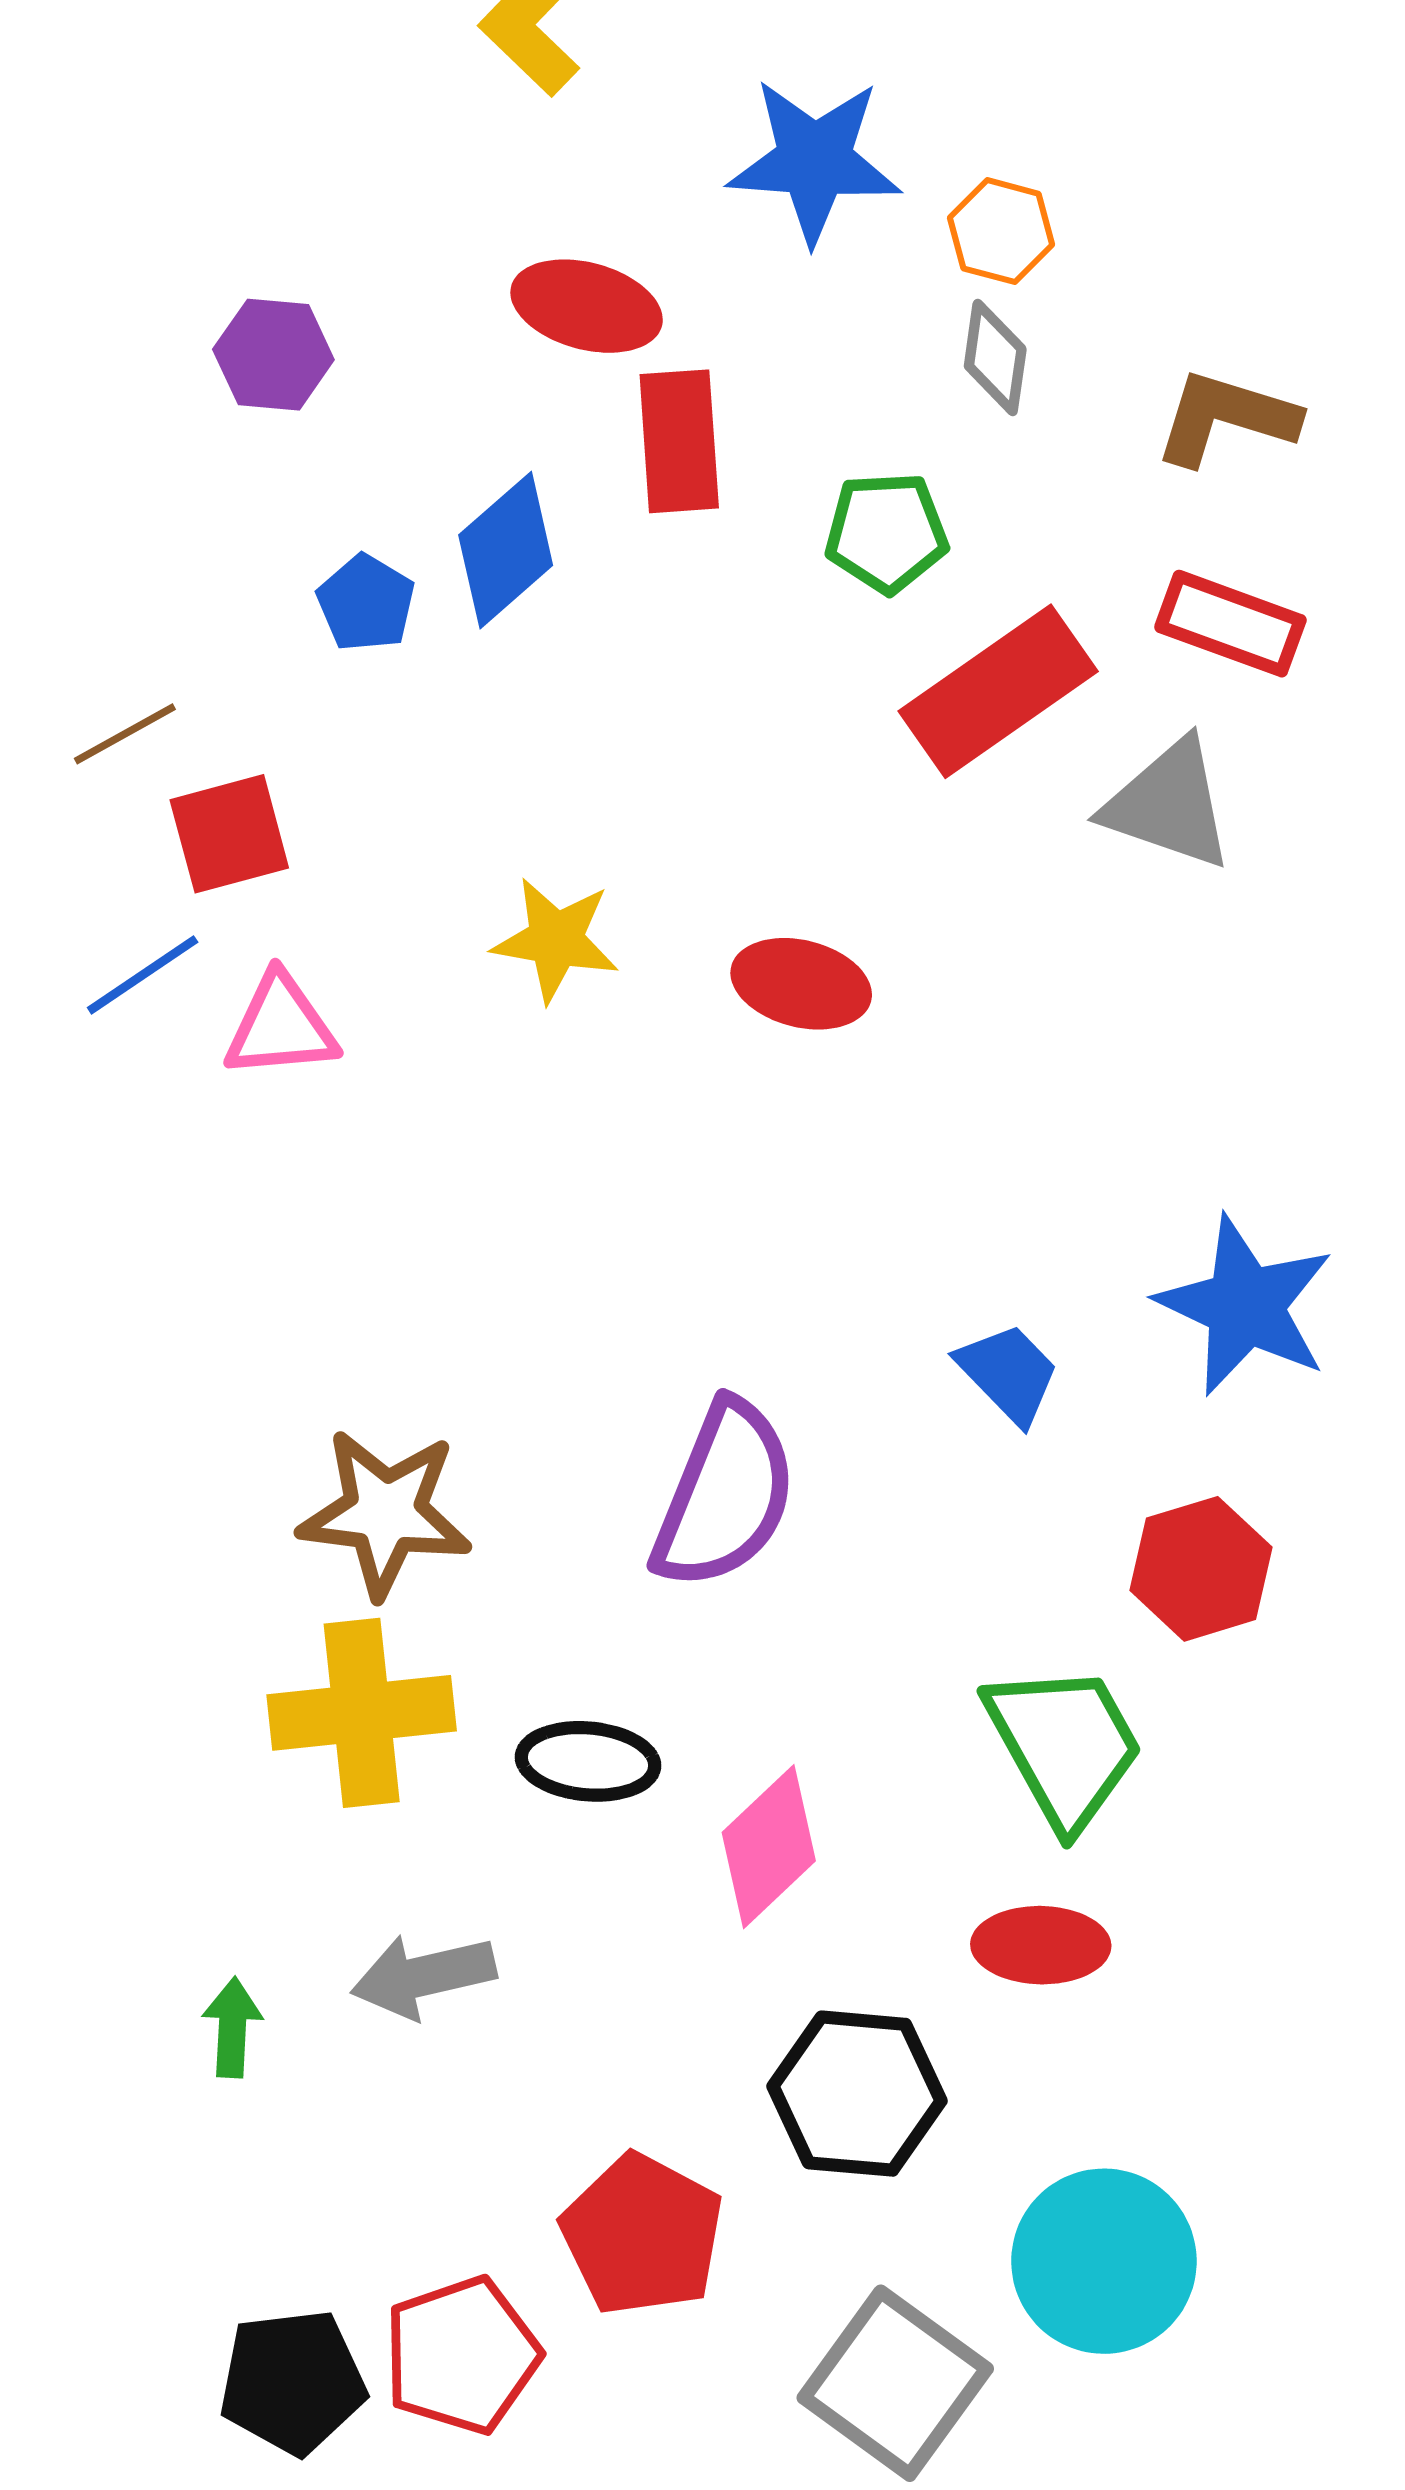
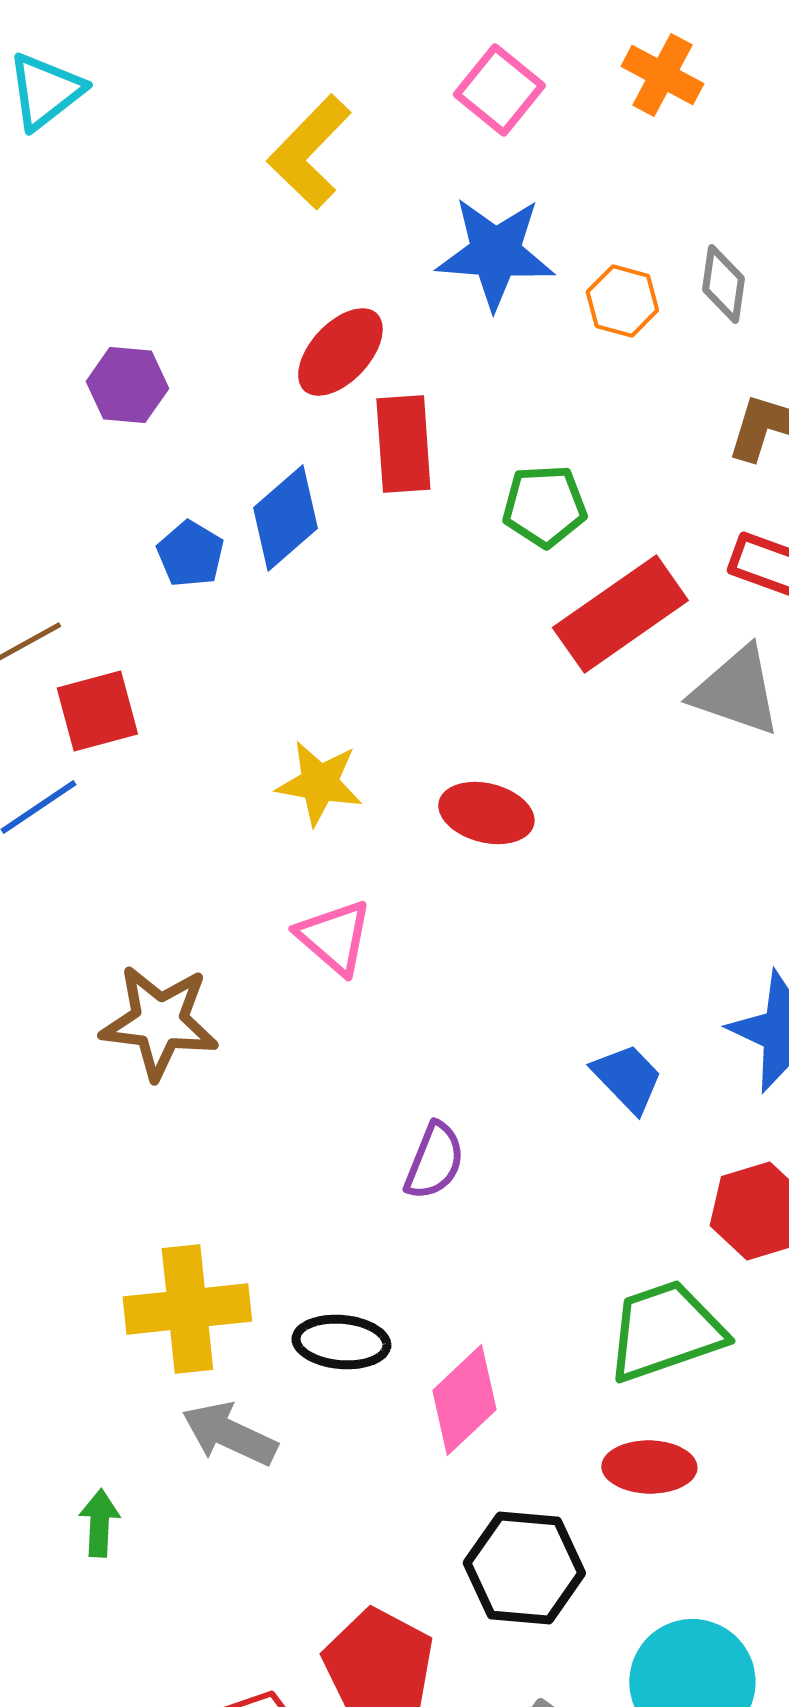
red ellipse: (587, 306) -> (340, 352), turned -62
gray diamond: (995, 358) -> (723, 284), moved
pink triangle: (281, 1026) -> (334, 937), moved, turned 46
purple semicircle: (725, 1495) -> (434, 1161), size x0.6
brown star: (385, 1513) -> (159, 1022), moved
green trapezoid: (1064, 1745) -> (665, 1331), turned -80
gray arrow: (423, 1976) -> (229, 1434), moved, turned 38

